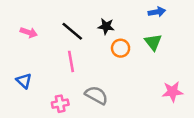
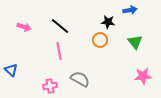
black star: (106, 26) -> (108, 22), moved
green triangle: (153, 42) -> (135, 42), moved
blue triangle: (24, 81) -> (11, 70), moved

